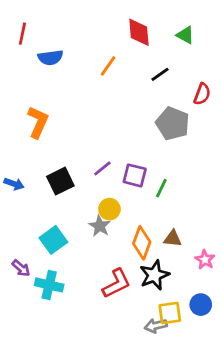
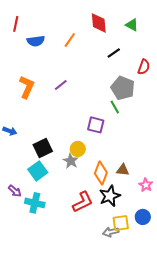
orange line: (108, 66) -> (70, 40), moved
purple line: (102, 168) -> (61, 85), moved
black square: (60, 181) -> (43, 148), moved
green line: (161, 188) -> (115, 107), moved, turned -56

